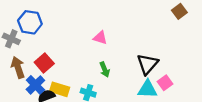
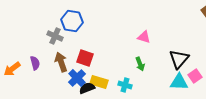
pink triangle: (100, 38) -> (144, 37), moved
red square: (44, 63) -> (85, 58), turned -30

